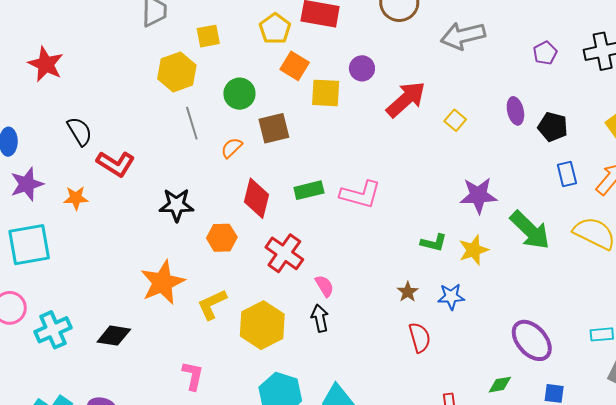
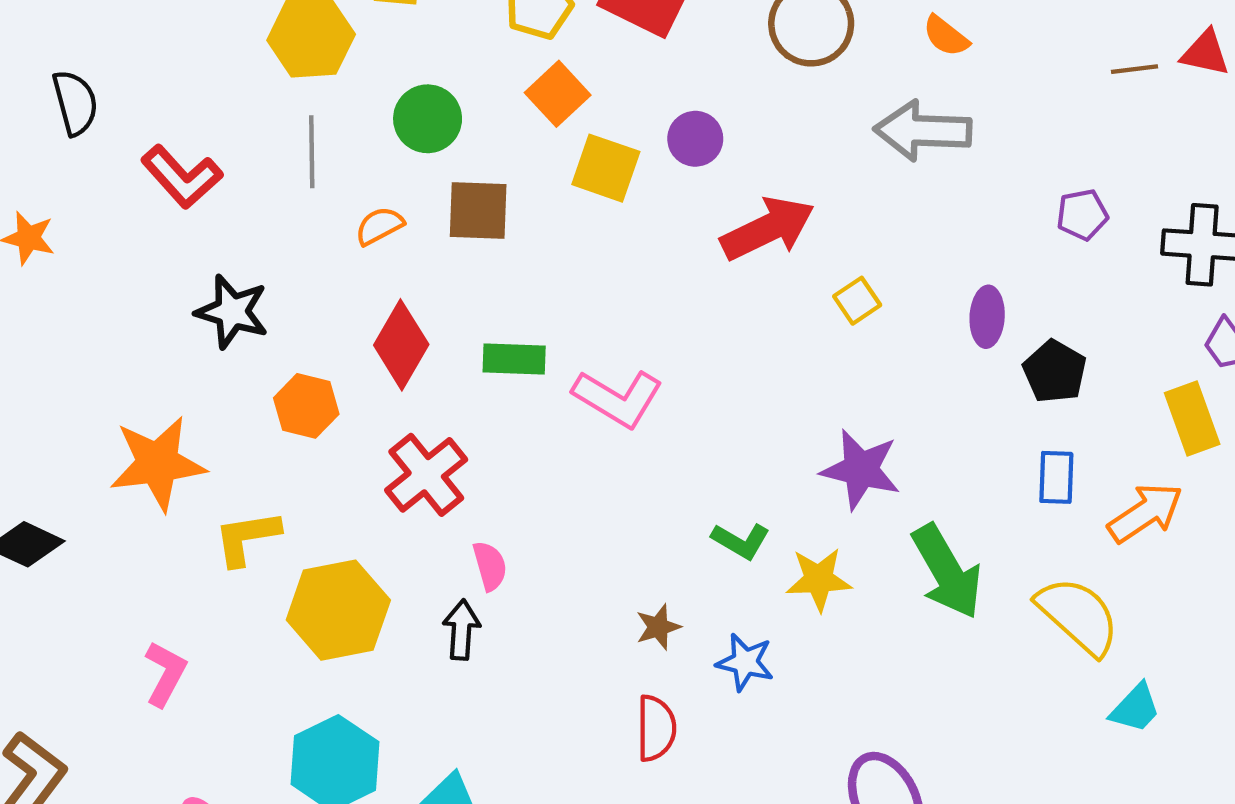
red L-shape: (116, 164) -> (182, 177), moved

